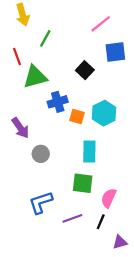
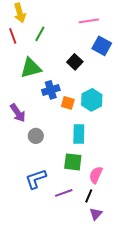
pink line: (101, 24) -> (89, 21), turned 30
blue square: (115, 52) -> (102, 46), turned 36
red line: (17, 57) -> (13, 36), moved
purple triangle: (120, 242) -> (96, 214), moved, turned -32

